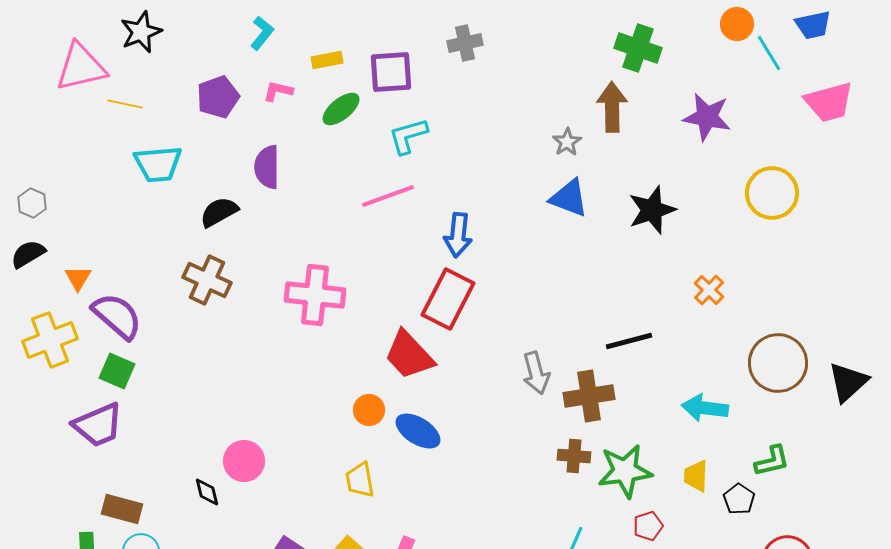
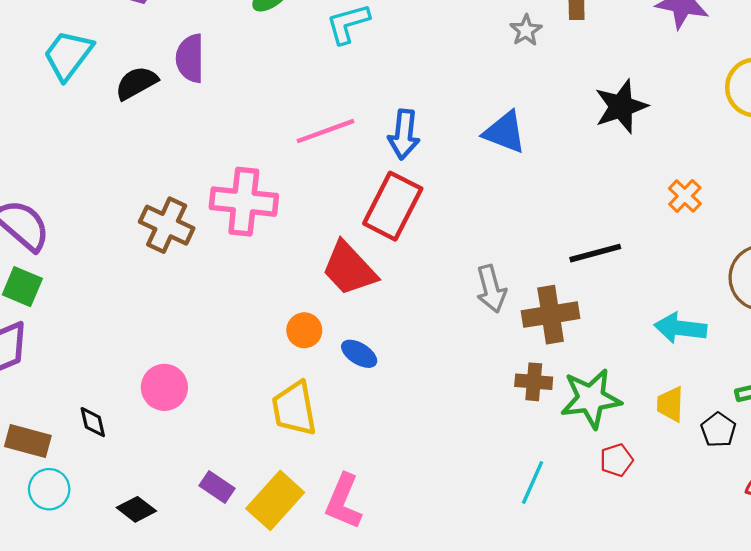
cyan trapezoid: (158, 164) -> (68, 55), turned 132
pink line: (388, 196) -> (326, 131), moved
blue triangle: (569, 198) -> (505, 132), moved
black semicircle: (219, 212) -> (136, 83), moved
brown cross: (207, 280) -> (167, 225), moved
blue ellipse: (418, 431) -> (359, 354), size x0.7
yellow trapezoid: (360, 480) -> (294, 409), size x1.4
black diamond: (207, 492) -> (93, 422), moved

